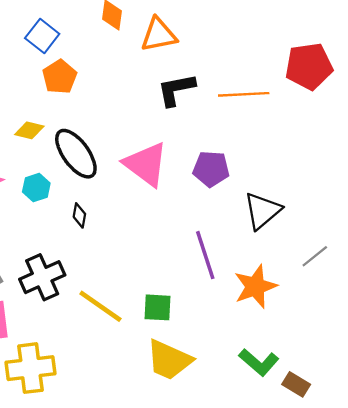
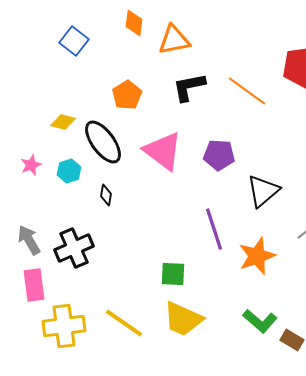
orange pentagon: (60, 77) -> (127, 95), moved
orange line: (244, 94) -> (247, 91), turned 39
yellow line: (100, 306) -> (124, 323), moved

